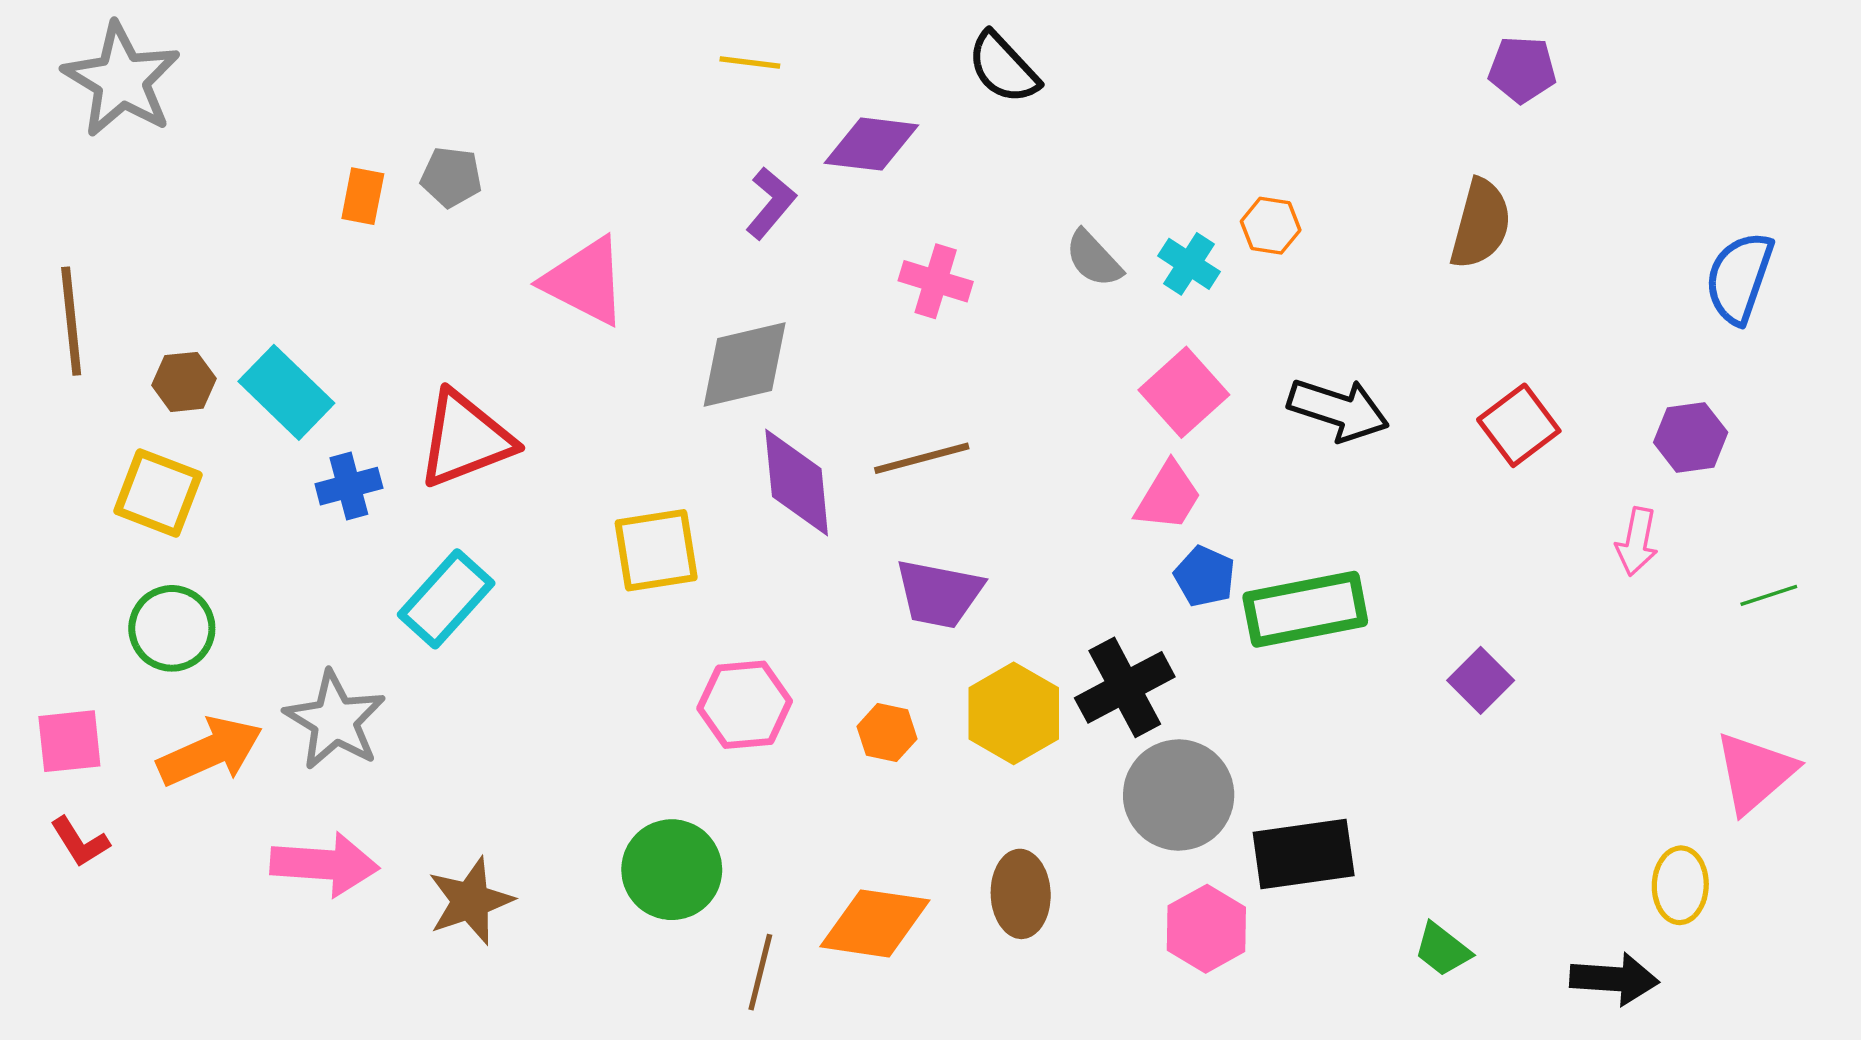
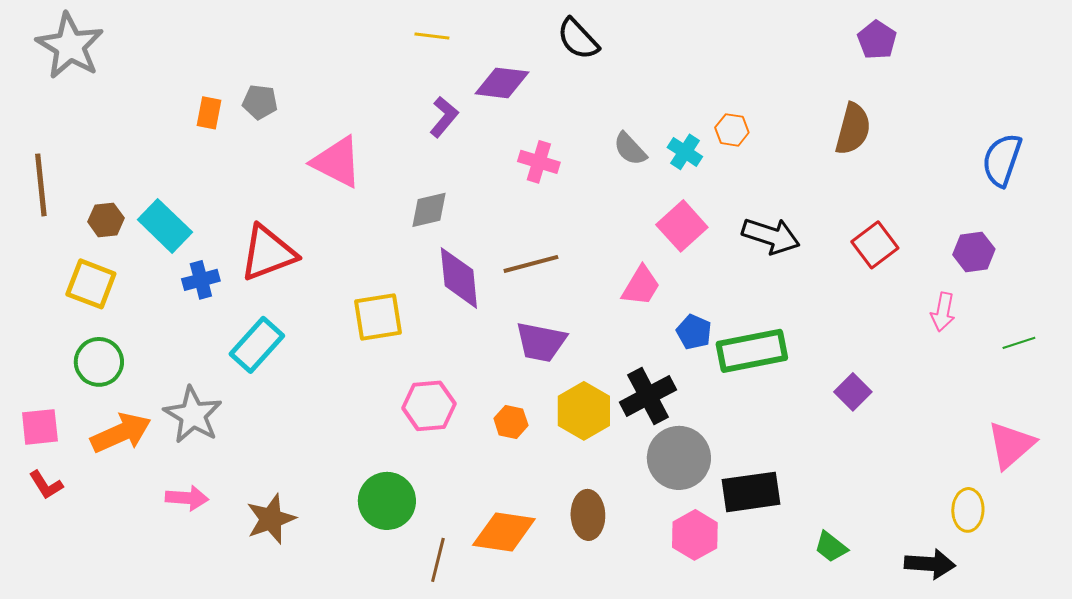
purple pentagon: (1522, 69) -> (877, 40), turned 30
gray diamond: (745, 365) -> (429, 210), size x0.7
pink trapezoid: (1168, 496) -> (641, 286), moved
pink arrow: (325, 864) -> (187, 498), size x0.7

